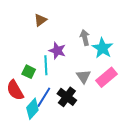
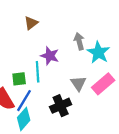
green square: (29, 72) -> (19, 79), turned -32
blue line: (44, 97) -> (24, 101), moved
black cross: (67, 97) -> (61, 106), turned 30

